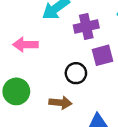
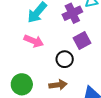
purple cross: (86, 26) -> (72, 13), moved
pink arrow: (25, 45) -> (34, 41), moved, turned -144

